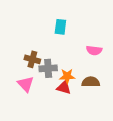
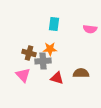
pink semicircle: (94, 50) -> (90, 29), moved
orange star: (67, 76) -> (50, 49), moved

